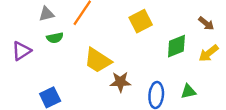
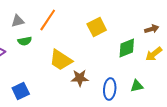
brown arrow: (206, 23) -> (152, 29), turned -56

